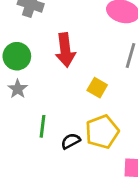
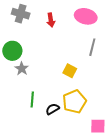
red arrow: (65, 50) -> (51, 20), moved, size x0.6
gray star: (18, 89) -> (22, 69), moved

